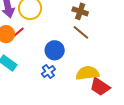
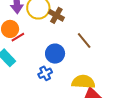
brown cross: (80, 11) -> (56, 15), moved
red line: (18, 33) -> (18, 37), moved

